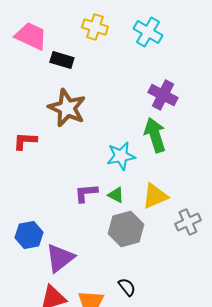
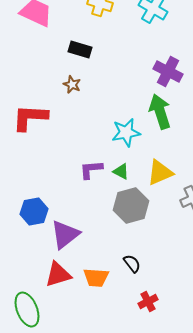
black rectangle: (62, 60) -> (80, 50), moved
brown star: (67, 108) -> (72, 84), size x0.5
red L-shape: (25, 141) -> (30, 118), size x1.5

